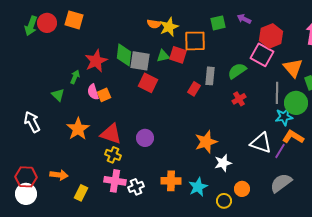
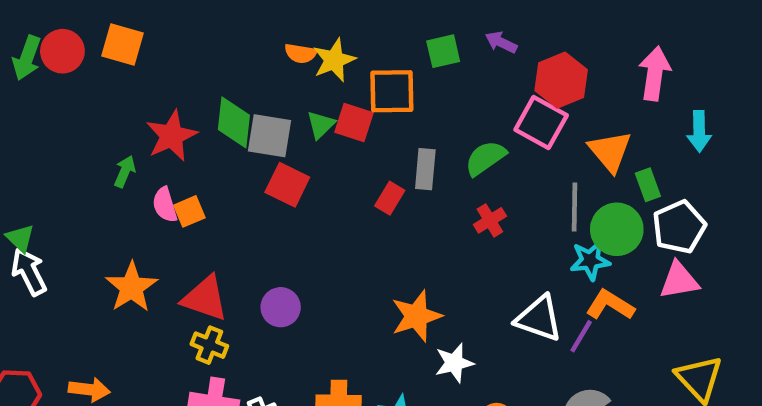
green triangle: (163, 56) -> (321, 125), turned -32
green triangle: (58, 95) -> (20, 238), moved

